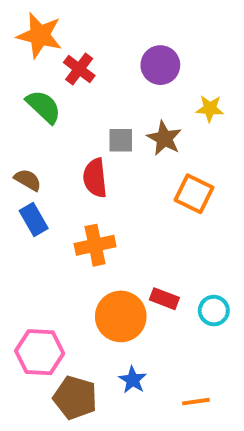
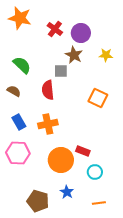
red cross: (79, 69) -> (55, 29), moved
green semicircle: (44, 107) -> (22, 65), moved
brown star: (164, 138) -> (74, 55), moved
blue rectangle: (34, 219) -> (19, 122), moved
cyan circle: (214, 311) -> (95, 172), moved
pink hexagon: (40, 352) -> (18, 153), moved

